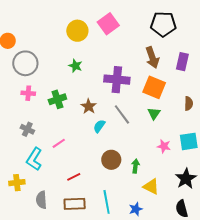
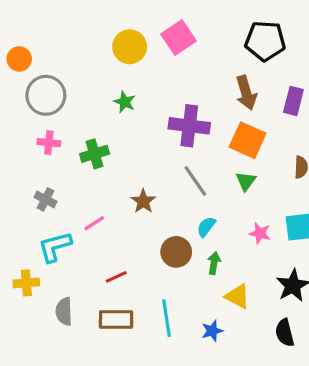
brown star: (89, 106) -> (143, 201), moved
cyan semicircle: (99, 126) -> (206, 227), moved
cyan L-shape: (34, 159) -> (55, 247), turned 40

